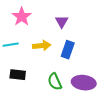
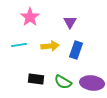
black rectangle: (18, 75) -> (36, 79), moved
green semicircle: (55, 82) -> (63, 82), turned -36

